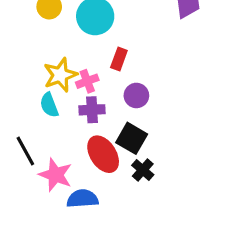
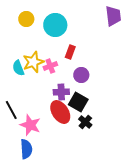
cyan semicircle: (49, 105) -> (18, 68), moved
purple cross: (92, 110) -> (61, 92), moved
blue semicircle: (82, 199) -> (26, 149), moved, turned 90

